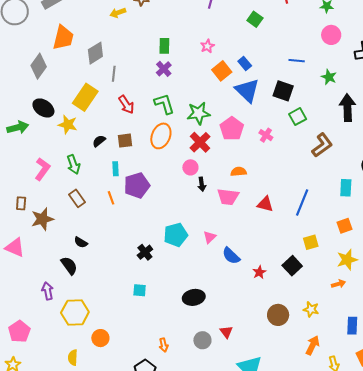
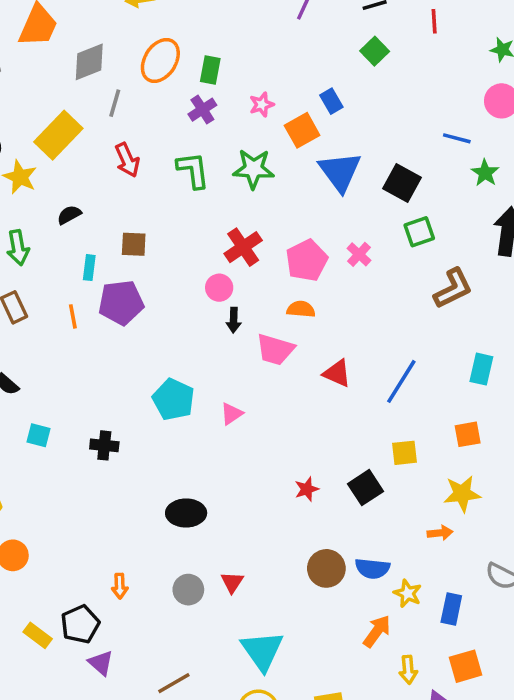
pink star: (207, 46) -> (262, 105), moved
blue line: (297, 61) -> (457, 138), moved
blue rectangle: (245, 63) -> (331, 101), moved
green star: (199, 113) -> (253, 169), moved
pink pentagon: (232, 129) -> (307, 260), moved
orange ellipse: (161, 136) -> (160, 60), moved
brown square: (125, 141) -> (134, 244), moved
cyan pentagon: (176, 235) -> (173, 399), turned 30
black cross: (145, 252) -> (104, 445), moved, turned 35
blue semicircle: (231, 256) -> (372, 568), moved, turned -48
cyan square: (140, 290) -> (39, 435), moved
yellow star: (311, 309) -> (408, 593), moved

